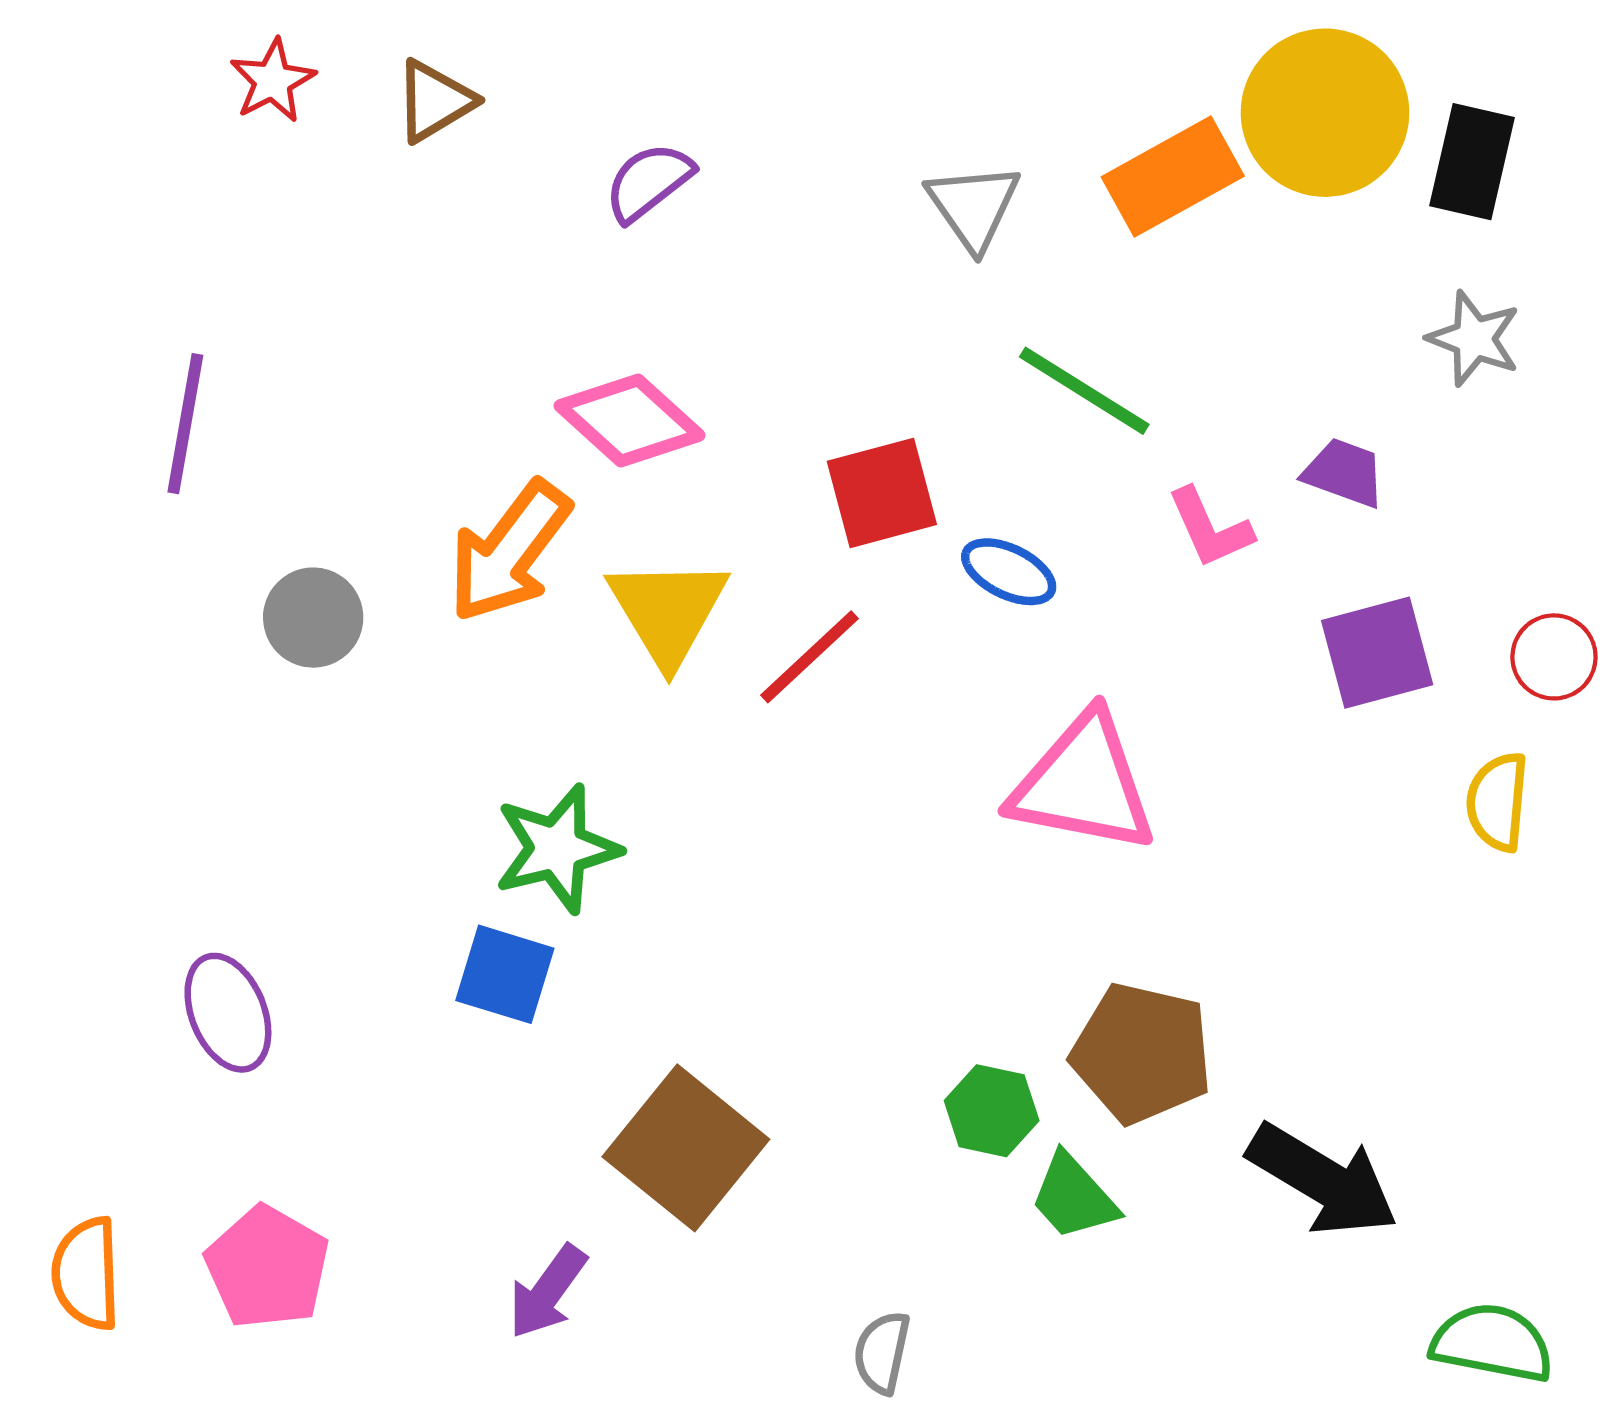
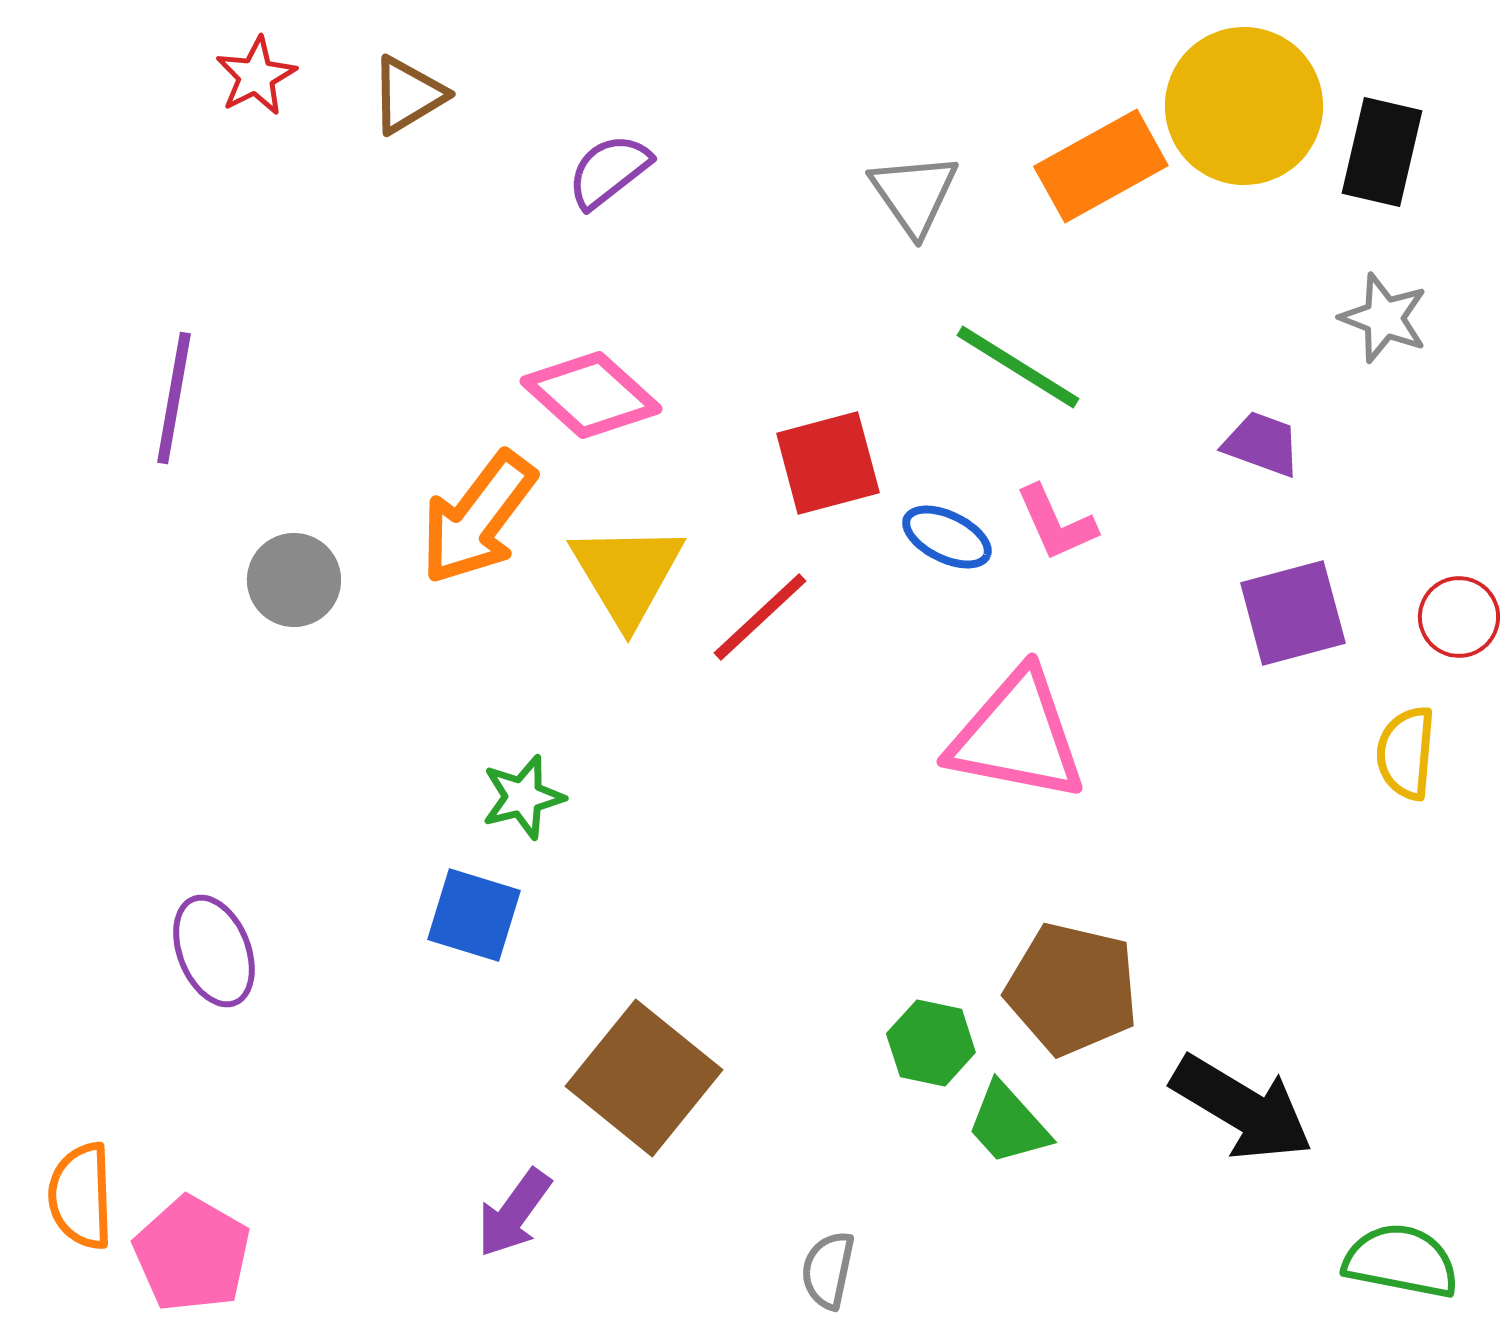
pink L-shape: (1210, 528) -> (1056, 523), moved
green star: (557, 849) -> (523, 797), size x0.7
pink pentagon: (267, 1267) -> (192, 1254), moved

